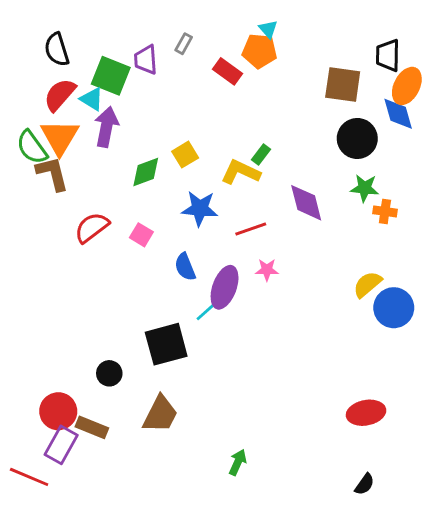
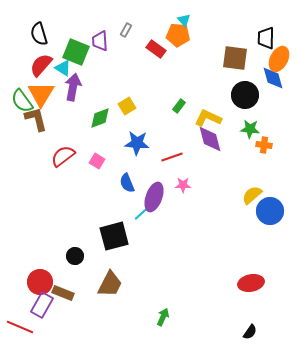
yellow L-shape: (241, 172) -> (208, 118), moved

